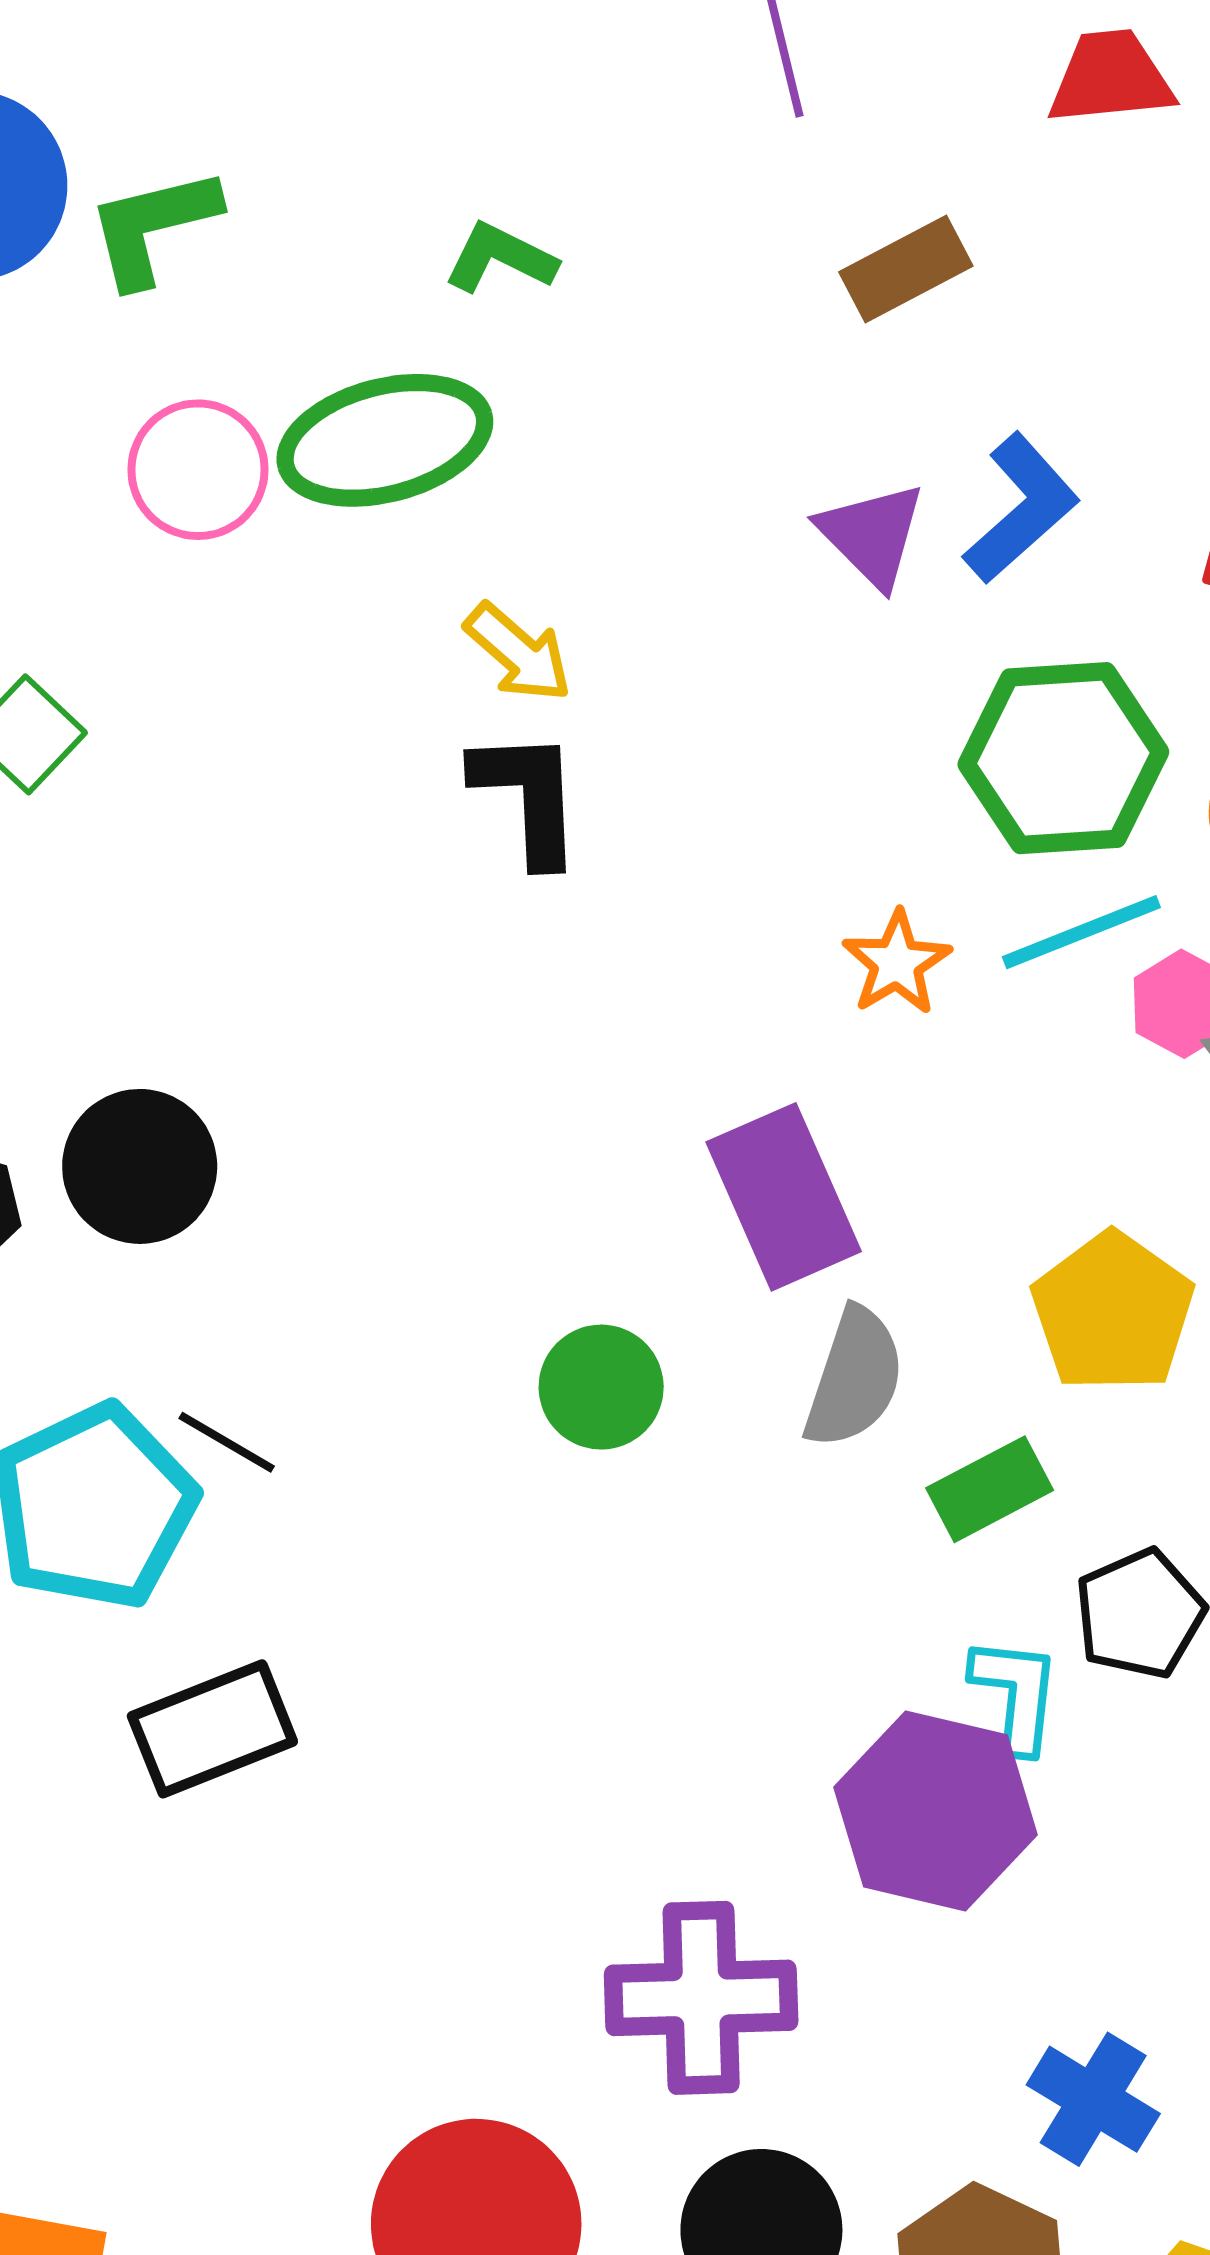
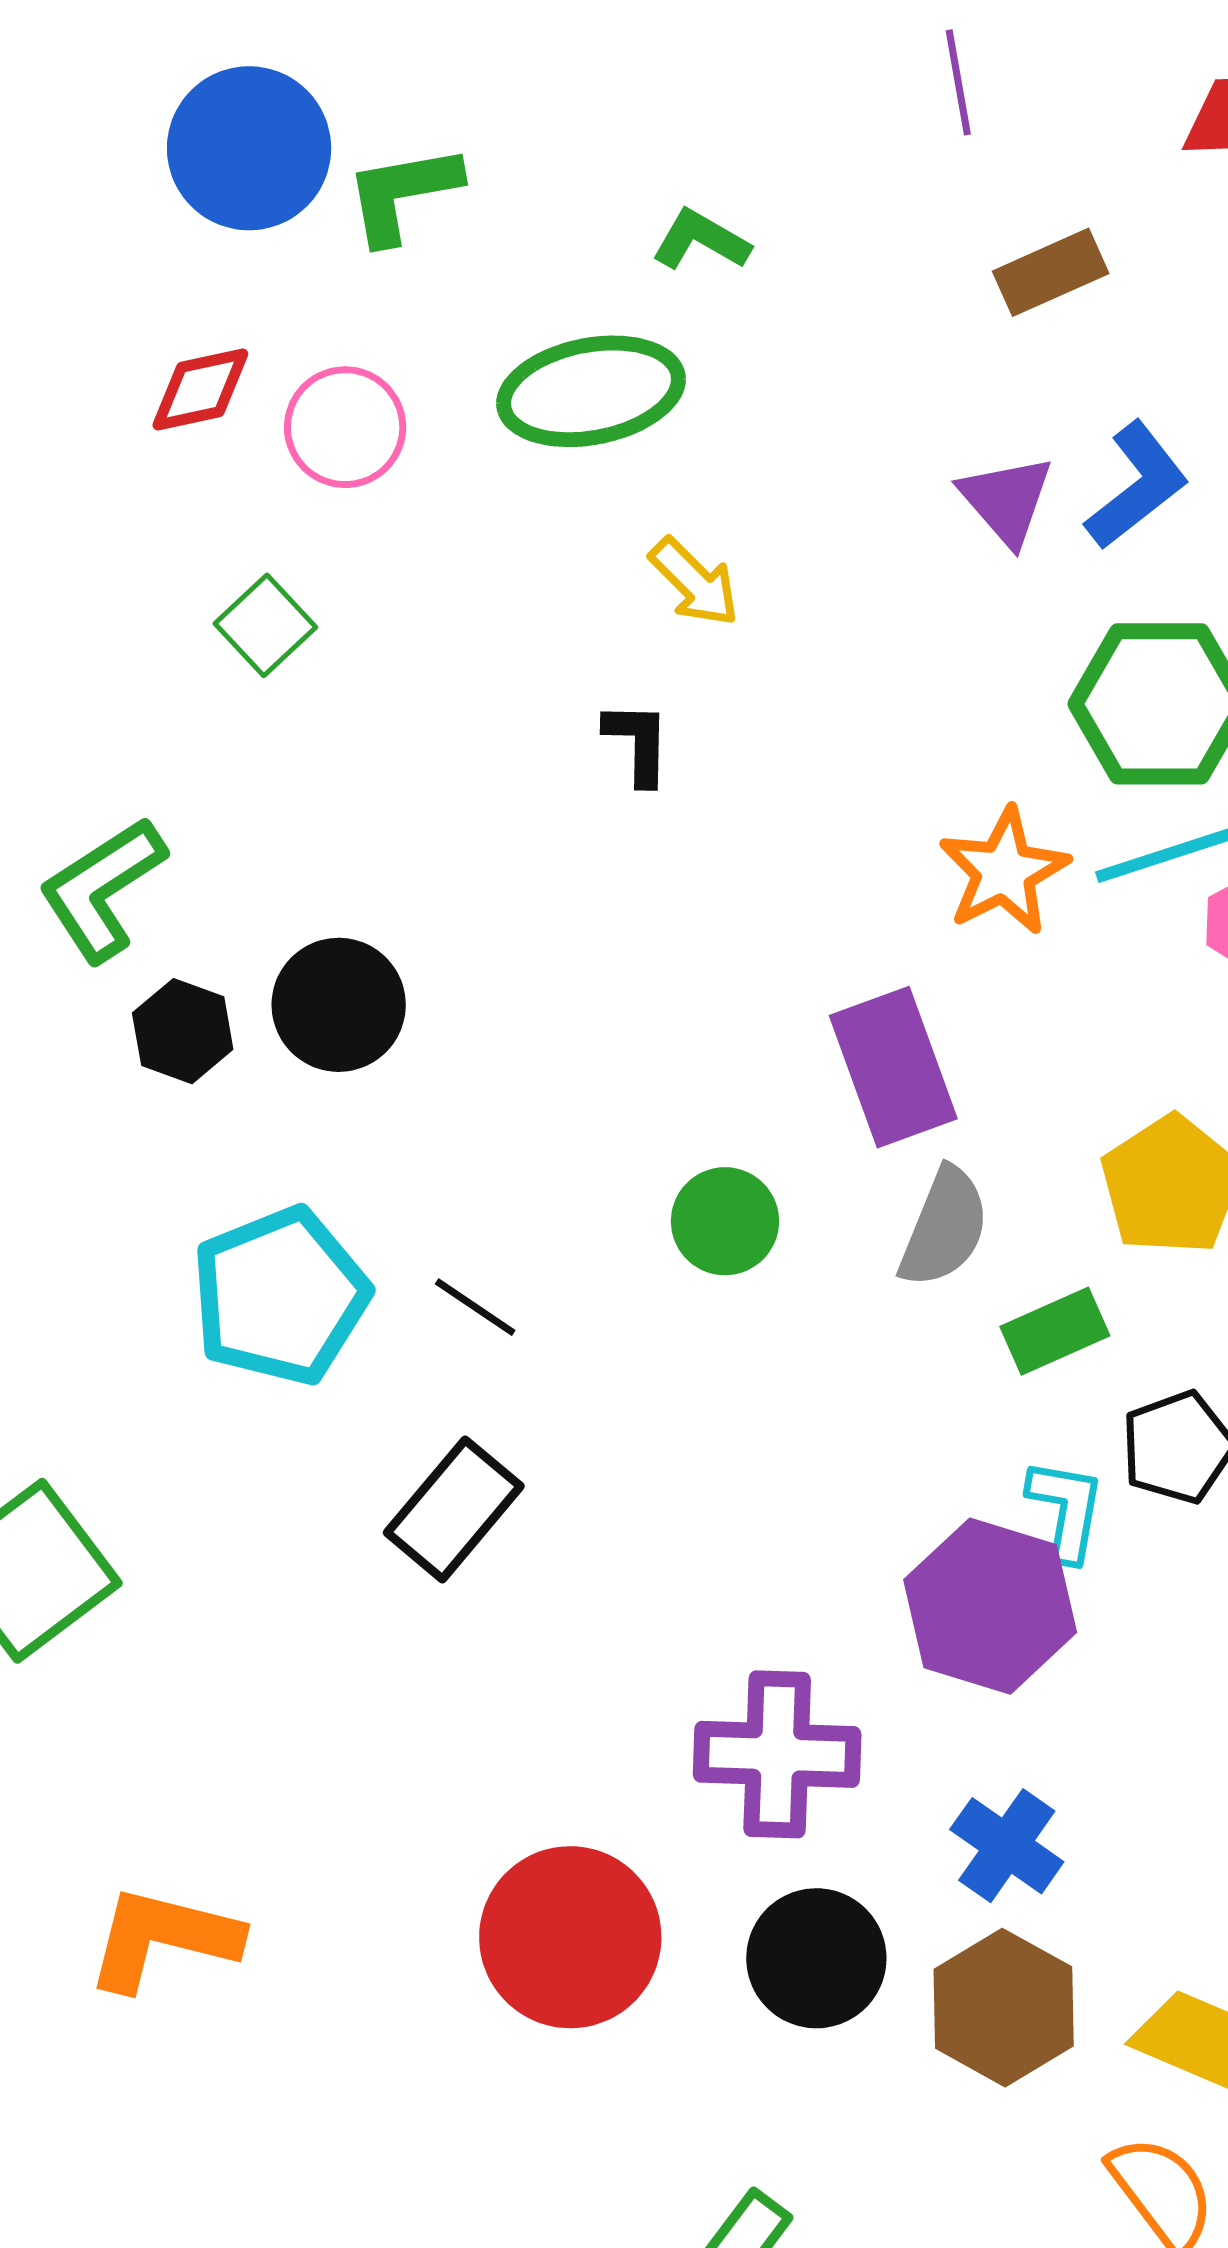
pink circle: (198, 470) -> (345, 427), moved
black L-shape: (528, 797) -> (638, 743), moved, size x0.7
orange star: (897, 963) -> (1004, 871), size x1.4
black line: (227, 1442) -> (475, 1307), moved
black rectangle: (212, 1729) -> (454, 1509), moved, turned -32
blue cross: (1093, 2099) -> (1007, 1846), moved

